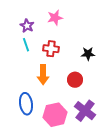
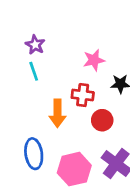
pink star: (55, 18) -> (94, 60), moved
red cross: (51, 49) -> (83, 95), moved

